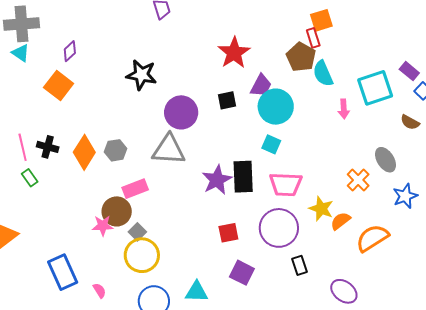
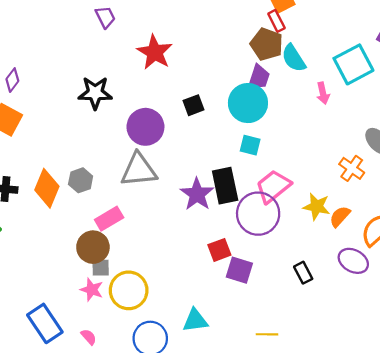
red star: (234, 53) -> (155, 52), moved
purple trapezoid: (261, 86) -> (259, 77), moved
pink trapezoid: (286, 184) -> (273, 186), turned 148
pink star: (103, 226) -> (92, 290), moved, turned 30
purple circle: (279, 228) -> (258, 214), moved
gray square: (137, 232) -> (101, 268), moved, turned -36
purple square: (242, 273) -> (239, 270), moved
purple ellipse: (344, 291) -> (353, 261), moved

